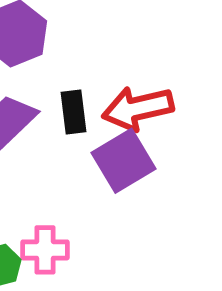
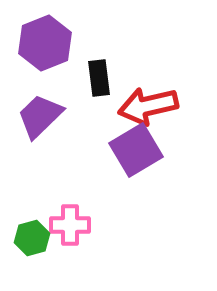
black rectangle: (74, 112) -> (99, 78), moved

